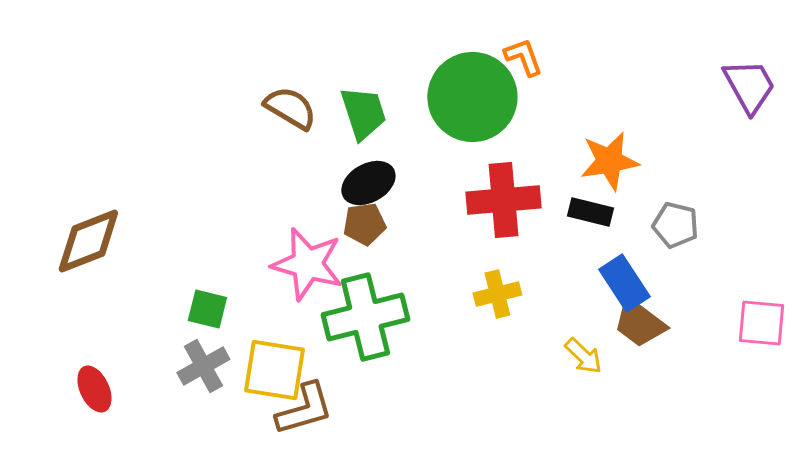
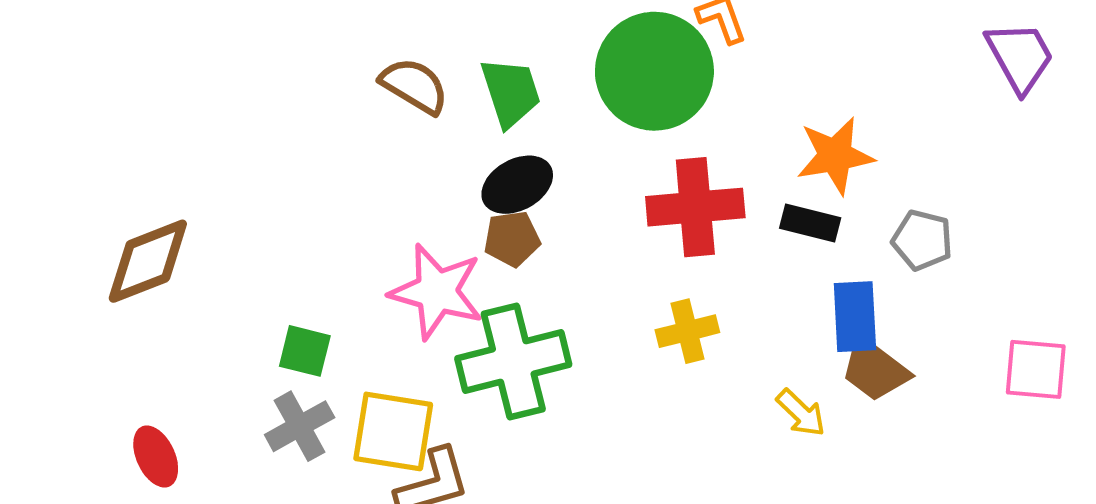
blue rectangle: (624, 283) -> (855, 317), turned 30

